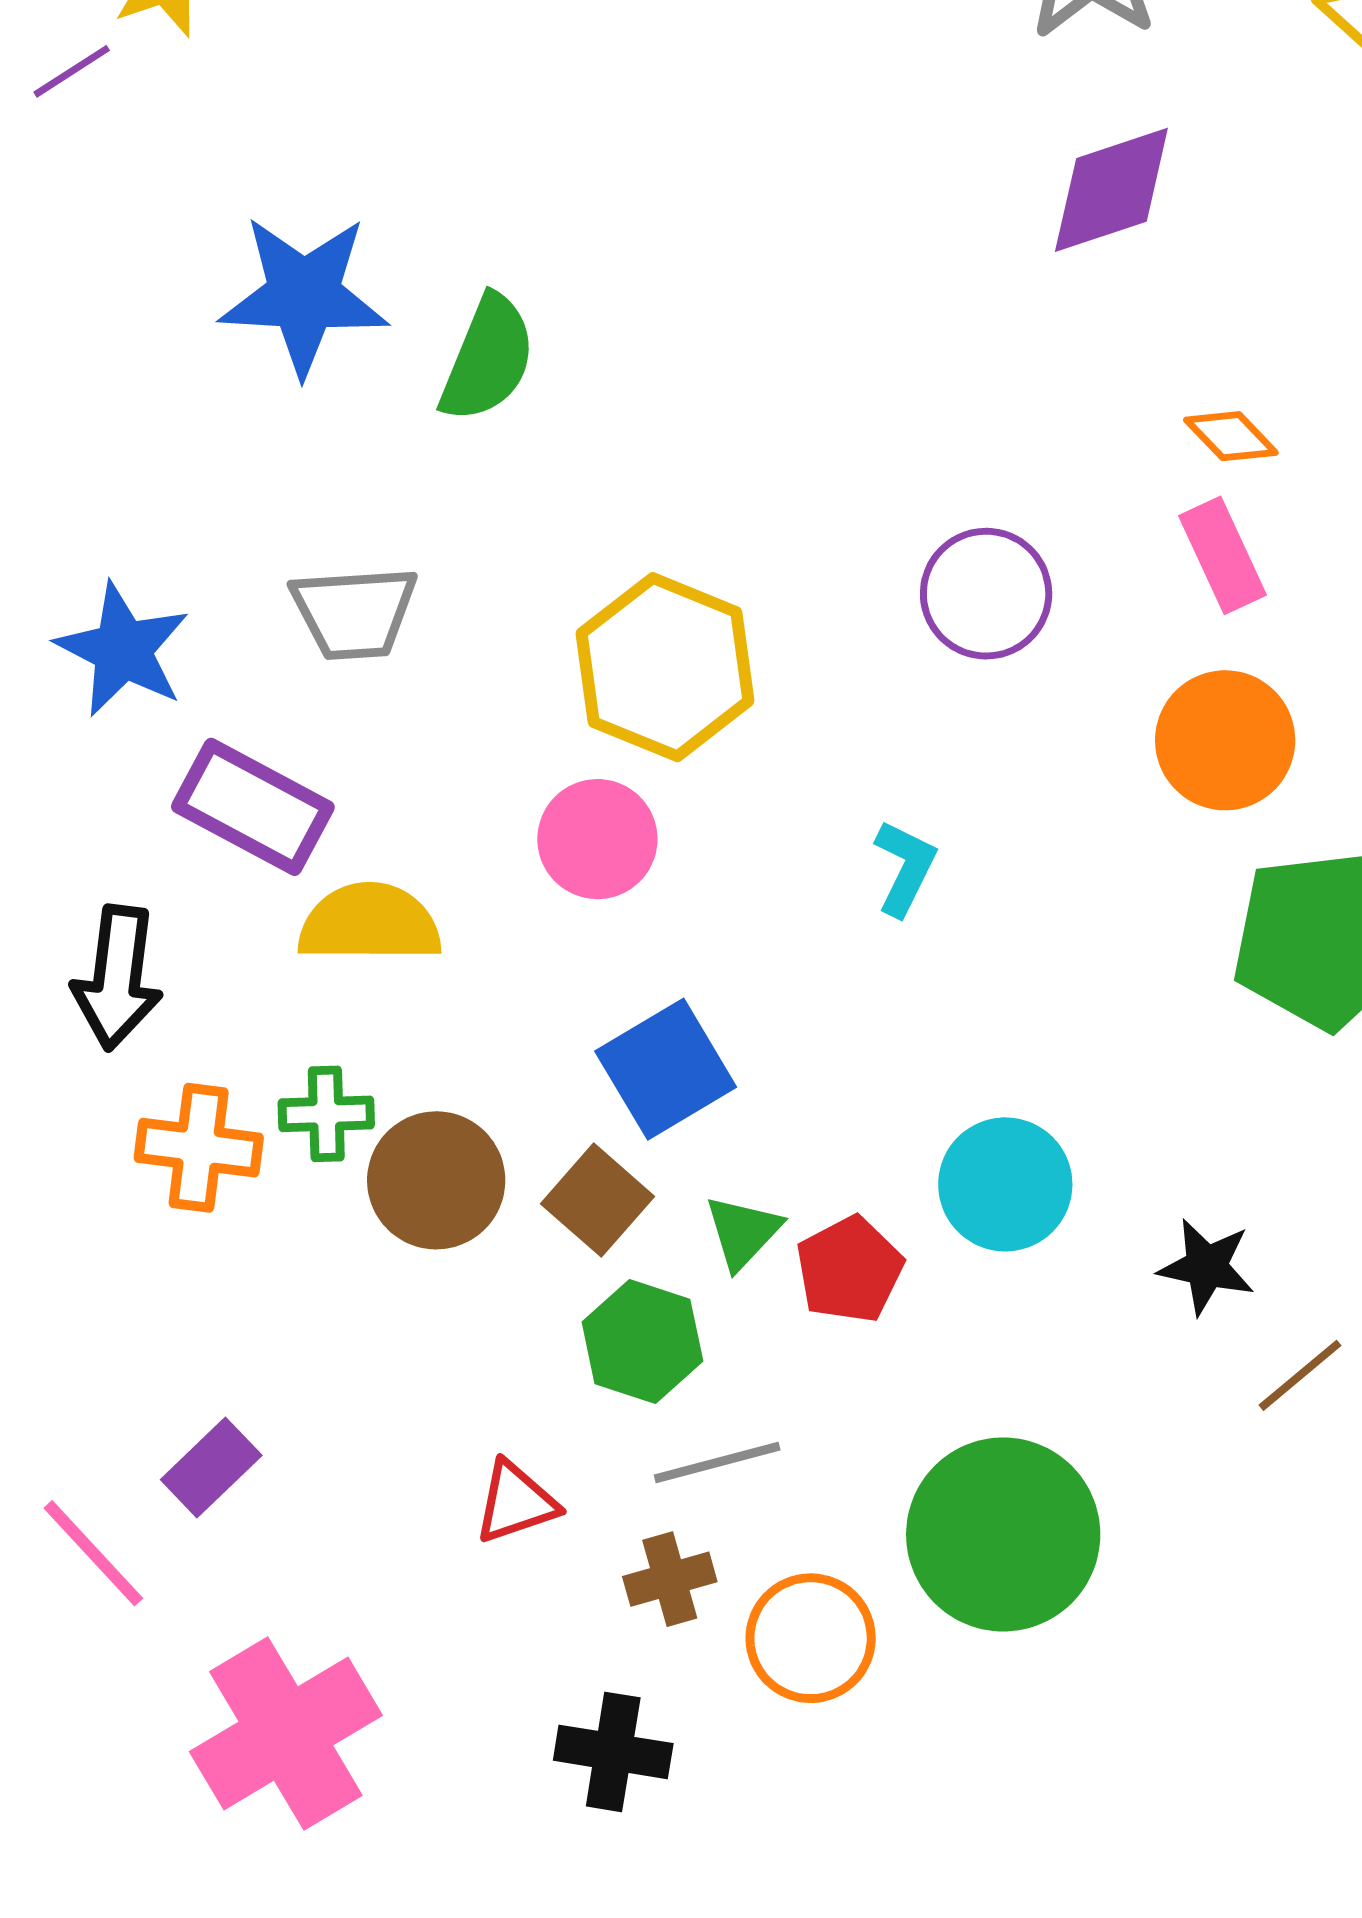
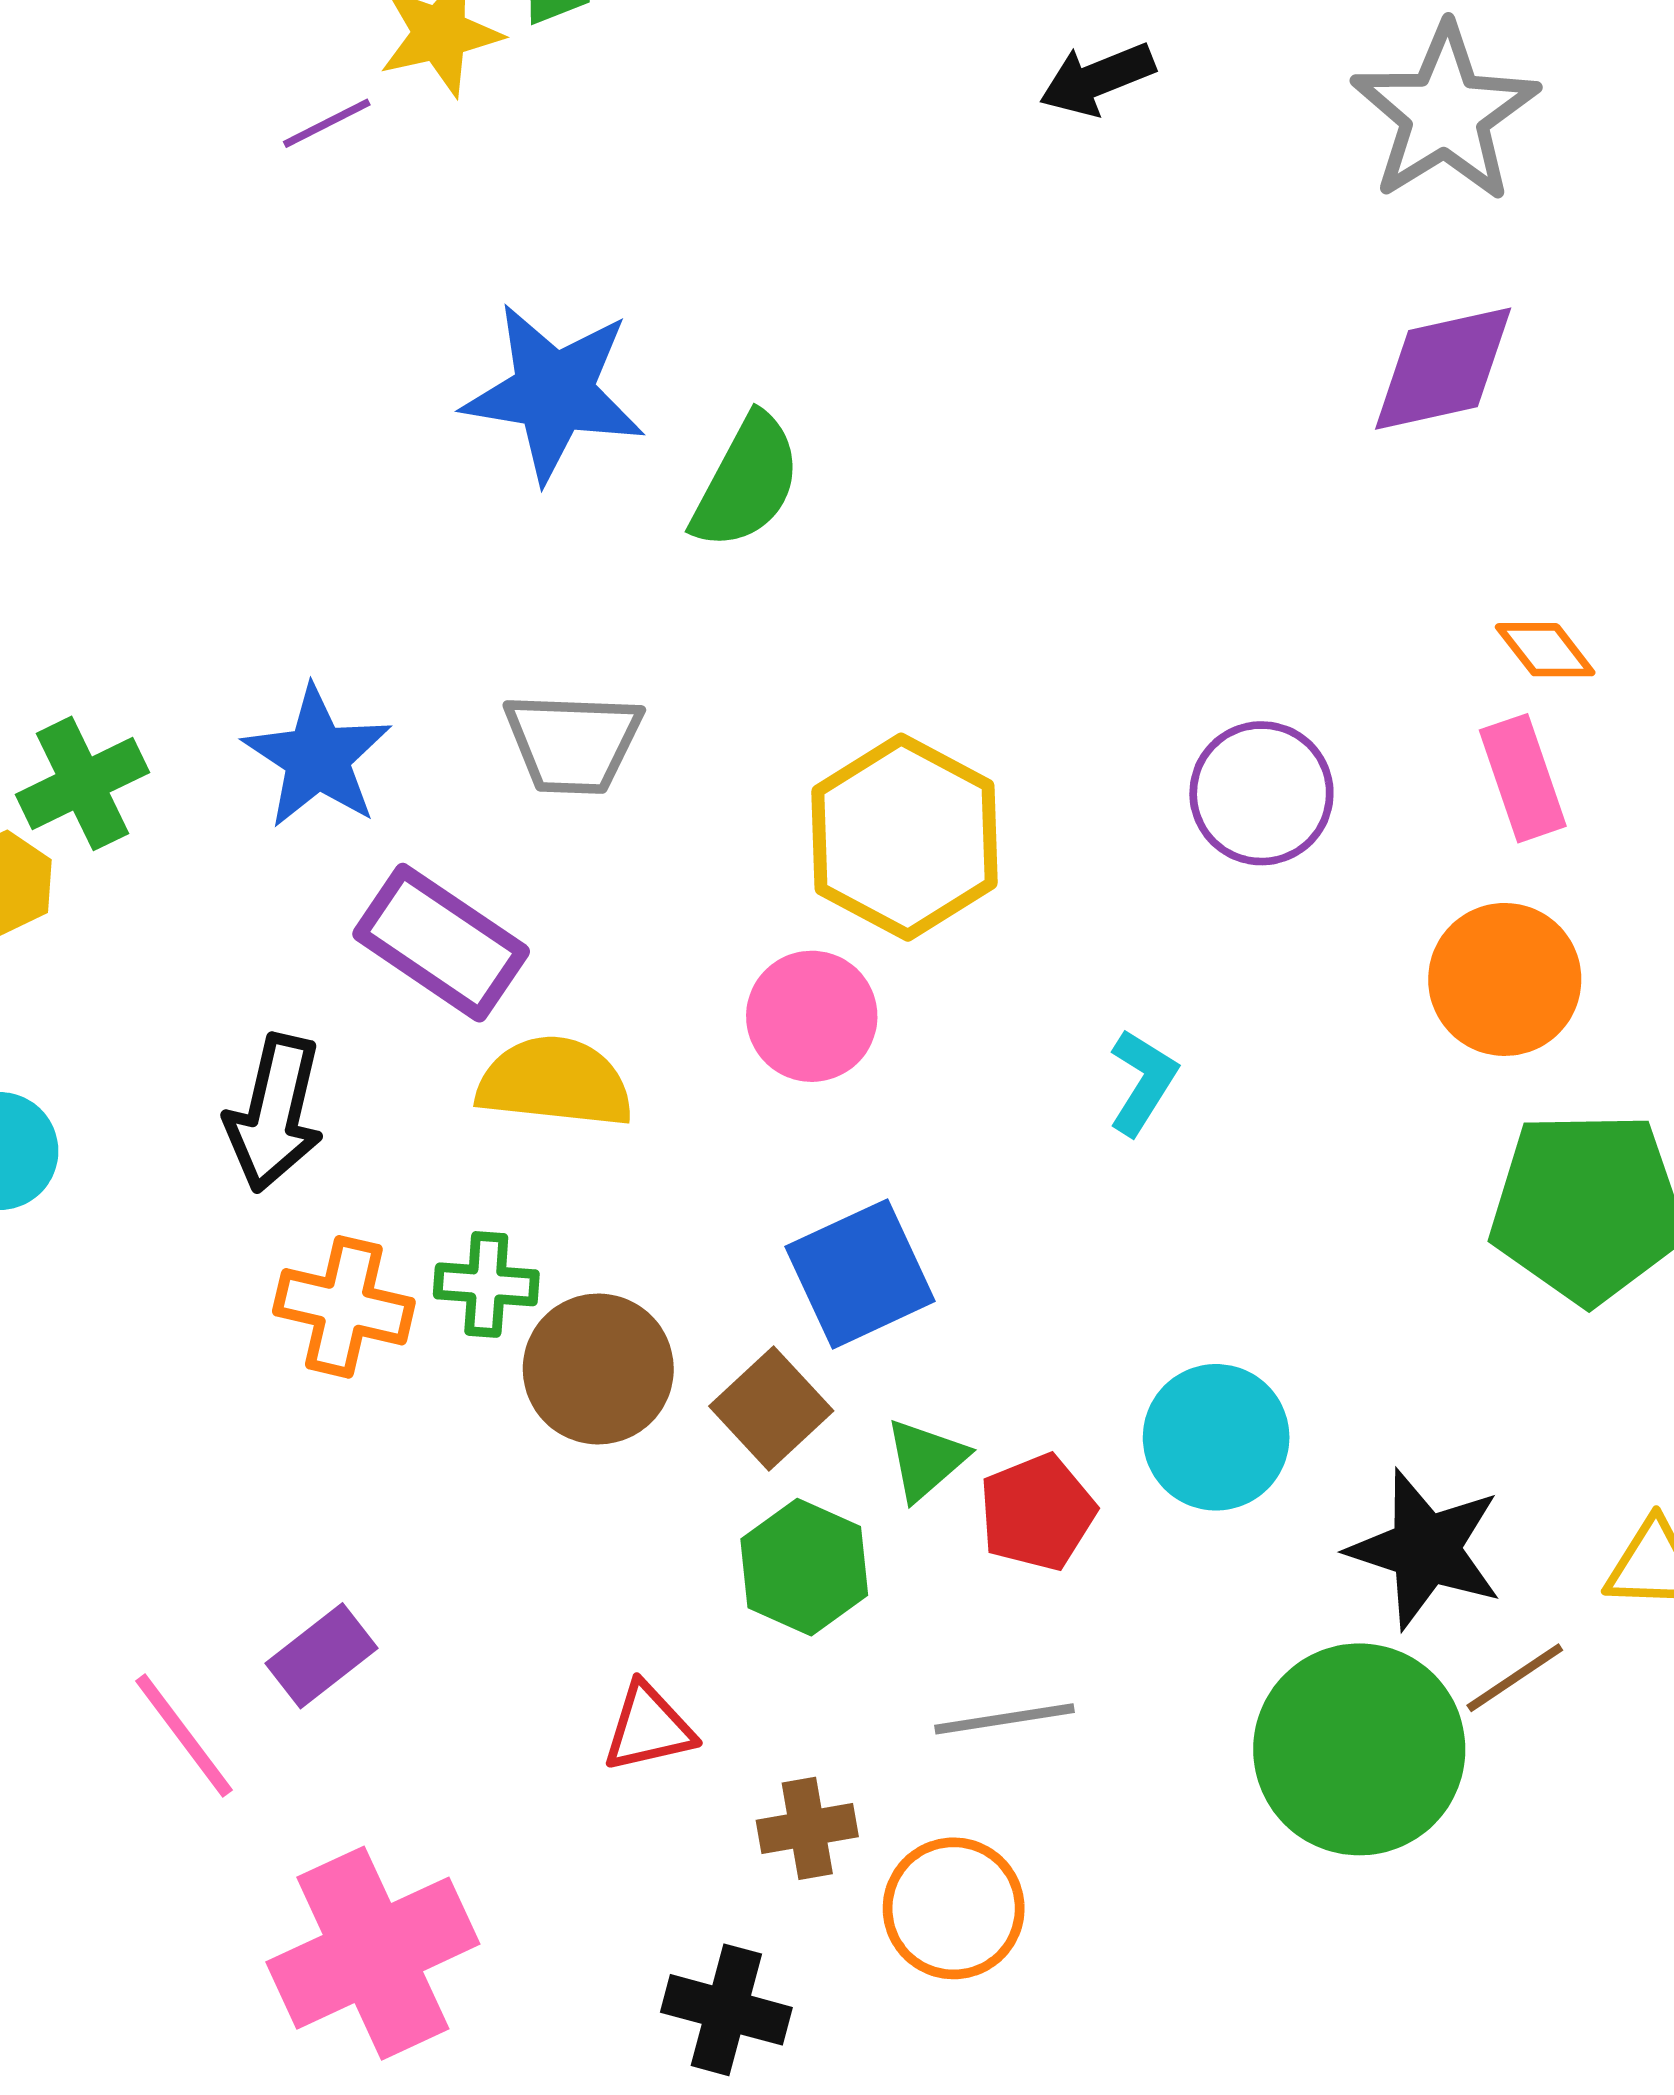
black star: (1206, 1267) -> (1425, 1549), size x1.5
gray line: (717, 1462) -> (1005, 1719), moved
green circle: (1003, 1534) -> (1359, 1749), moved

